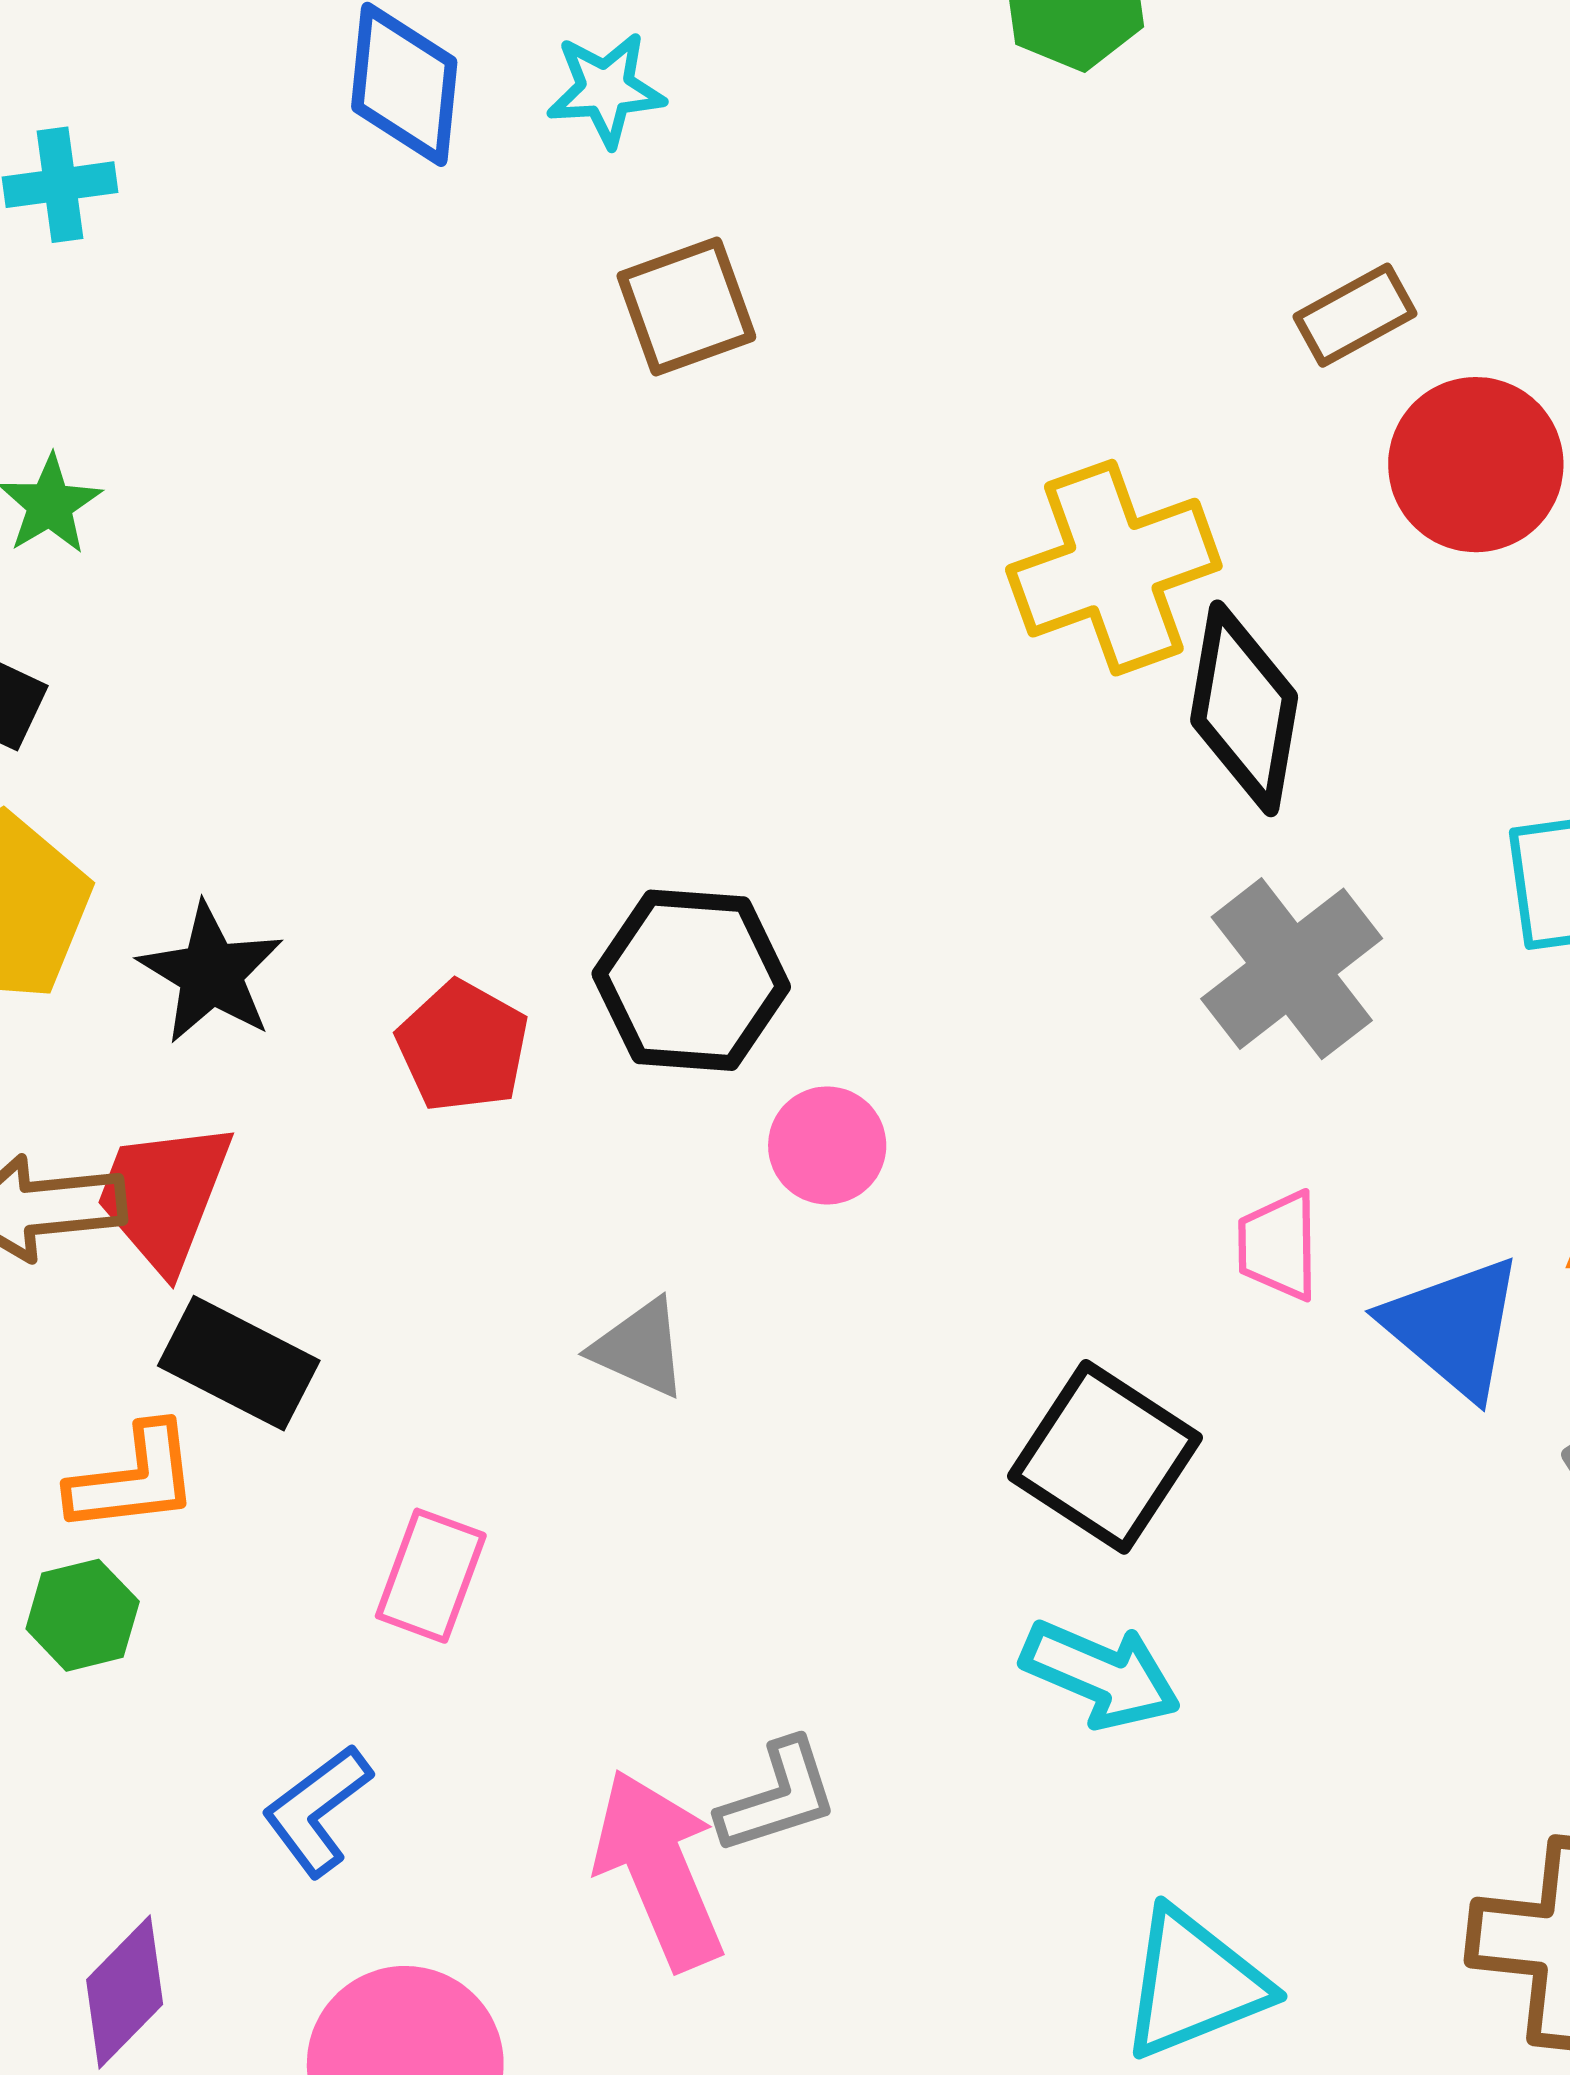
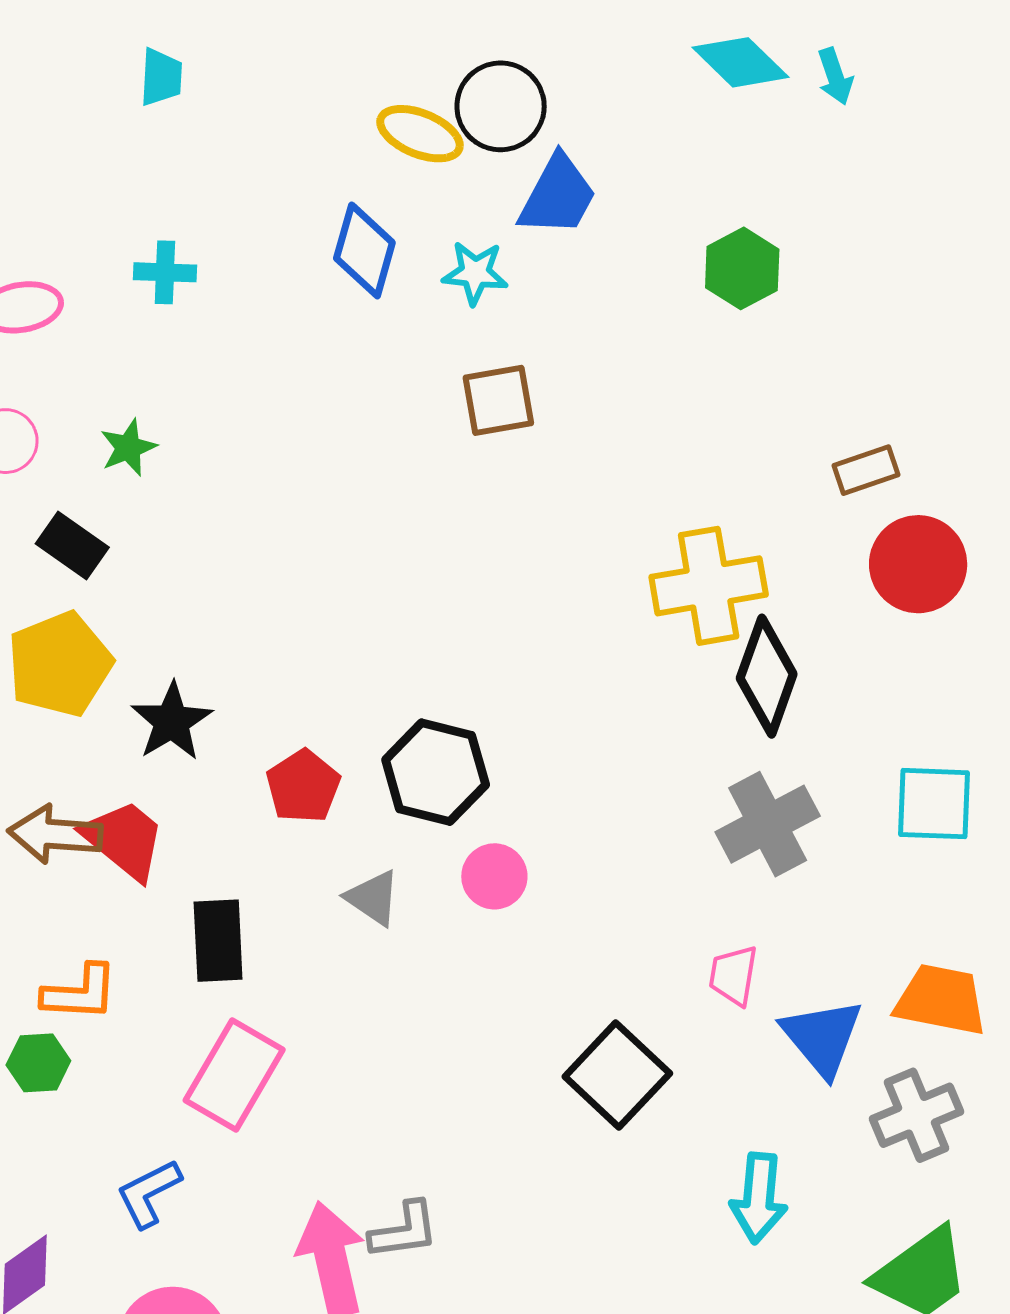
red trapezoid: (164, 1196) -> (124, 840), turned 98
gray triangle: (640, 1348) -> (373, 898), moved
black rectangle: (239, 1363) -> (218, 941), moved, turned 50
pink rectangle: (431, 1576) -> (234, 1075), size x1.5
cyan arrow: (1101, 1675) -> (759, 1198), moved, turned 62

